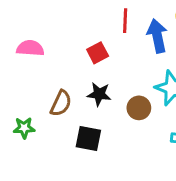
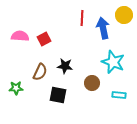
red square: (98, 53) -> (44, 39), moved
brown circle: (139, 108) -> (92, 83), moved

